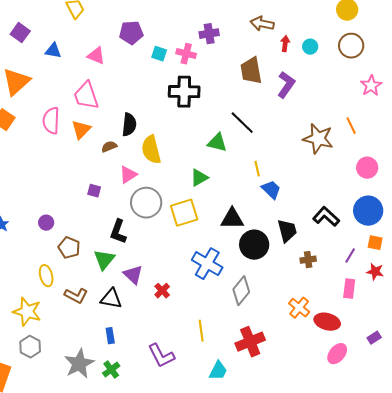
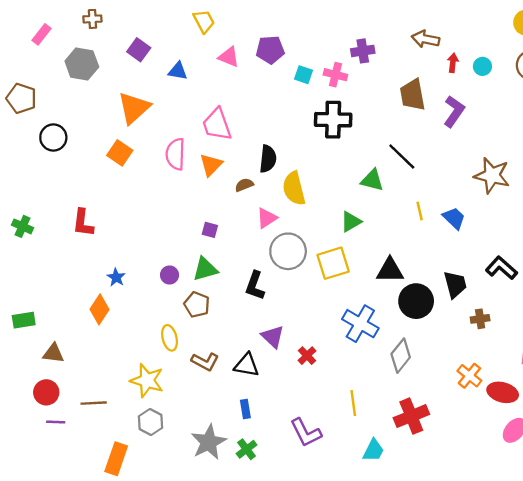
pink triangle: (96, 56) -> (229, 57), moved
blue trapezoid: (271, 190) -> (454, 218), moved
purple square: (94, 191) -> (210, 230), moved
green triangle: (104, 260) -> (205, 269), moved, turned 35

